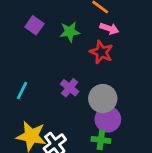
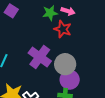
green star: (70, 32) -> (50, 13), moved
purple cross: (70, 88) -> (40, 57), size x1.6

